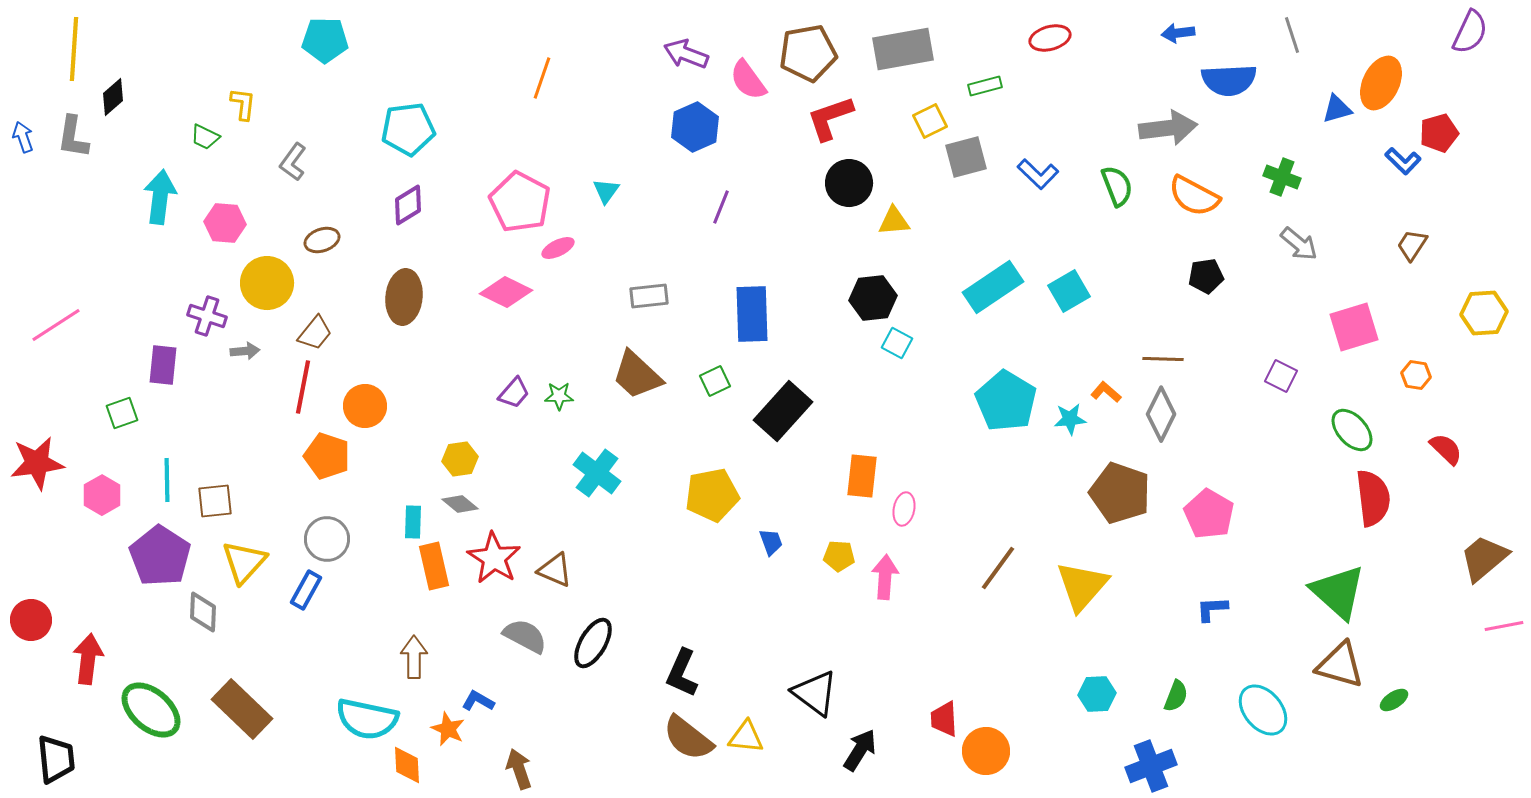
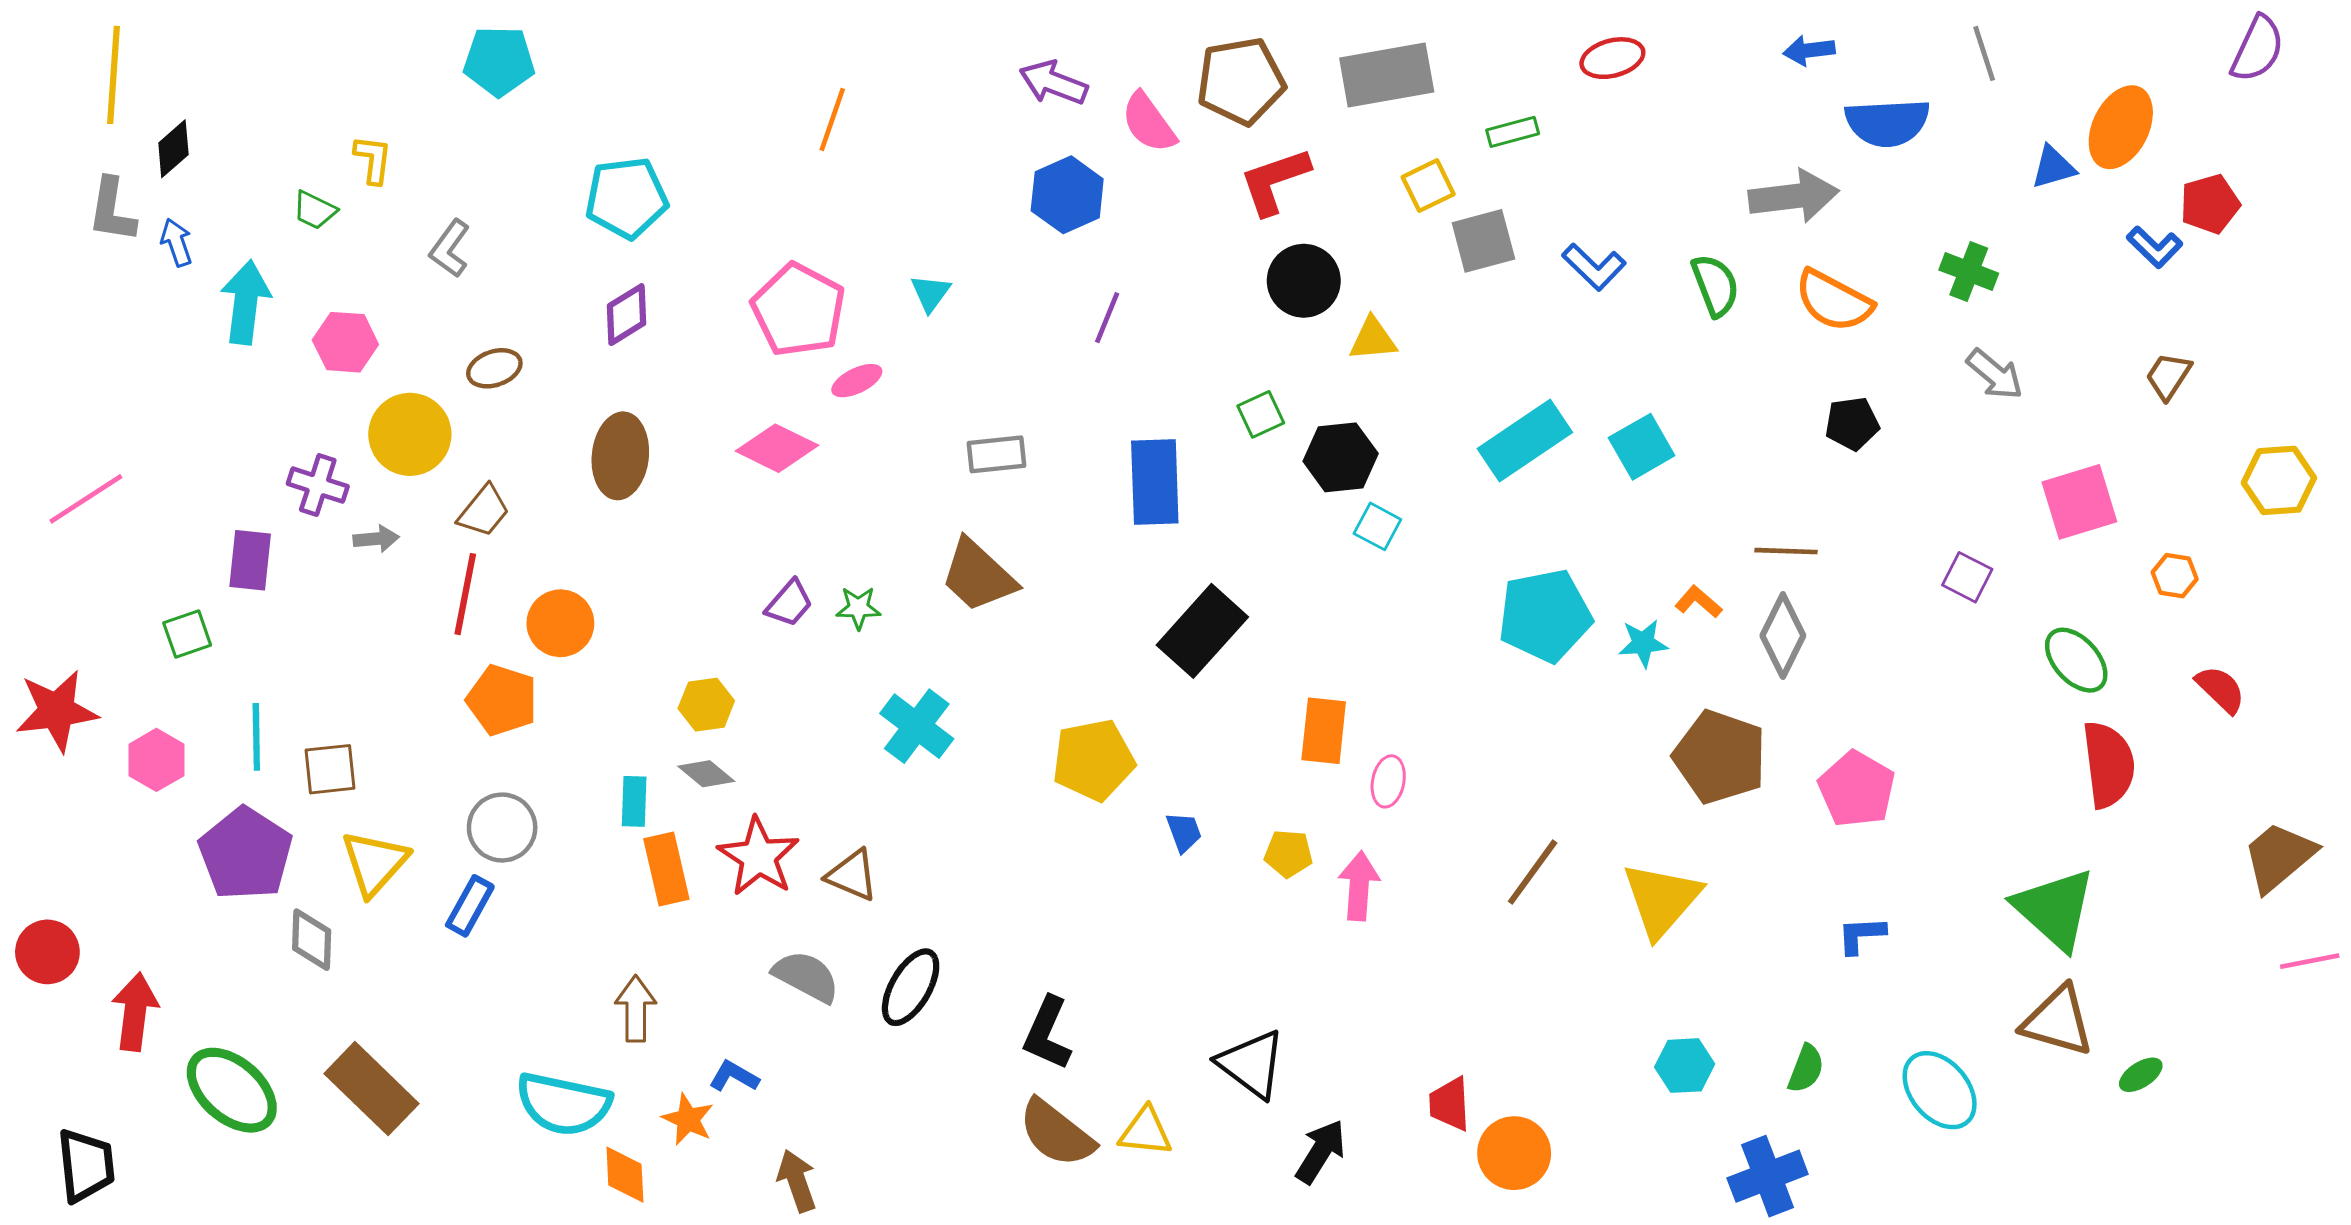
blue arrow: (23, 137) -> (176, 242), moved
green square: (715, 381) -> (1261, 414), moved
cyan pentagon: (1006, 401) -> (1545, 616), turned 30

